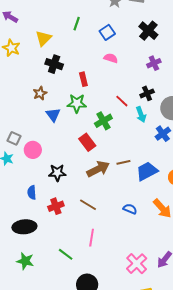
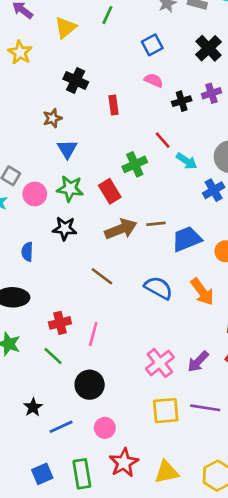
green line: (77, 24) -> (107, 15), moved
yellow triangle: (43, 38) -> (66, 28), moved
black cross: (147, 93) -> (182, 101), moved
green star: (77, 103) -> (70, 189), moved
cyan arrow: (141, 114) -> (187, 161), turned -42
red cross: (56, 206) -> (60, 323), moved
blue semicircle: (130, 209) -> (158, 288), size x1.5
pink line: (92, 238) -> (93, 334), moved
green line: (66, 254) -> (53, 356), moved

